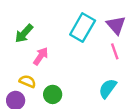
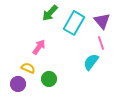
green arrow: (24, 33) -> (50, 13), moved
cyan semicircle: (108, 88) -> (91, 62), moved

